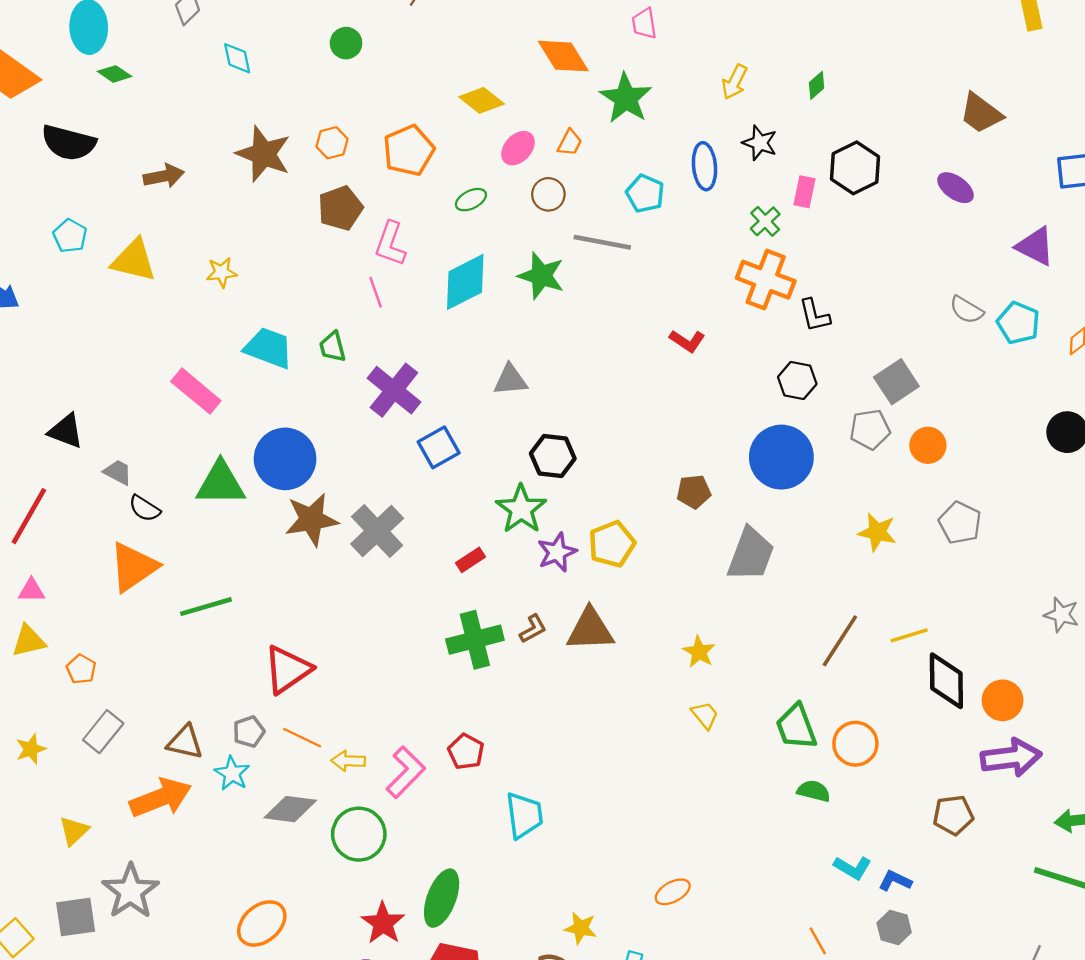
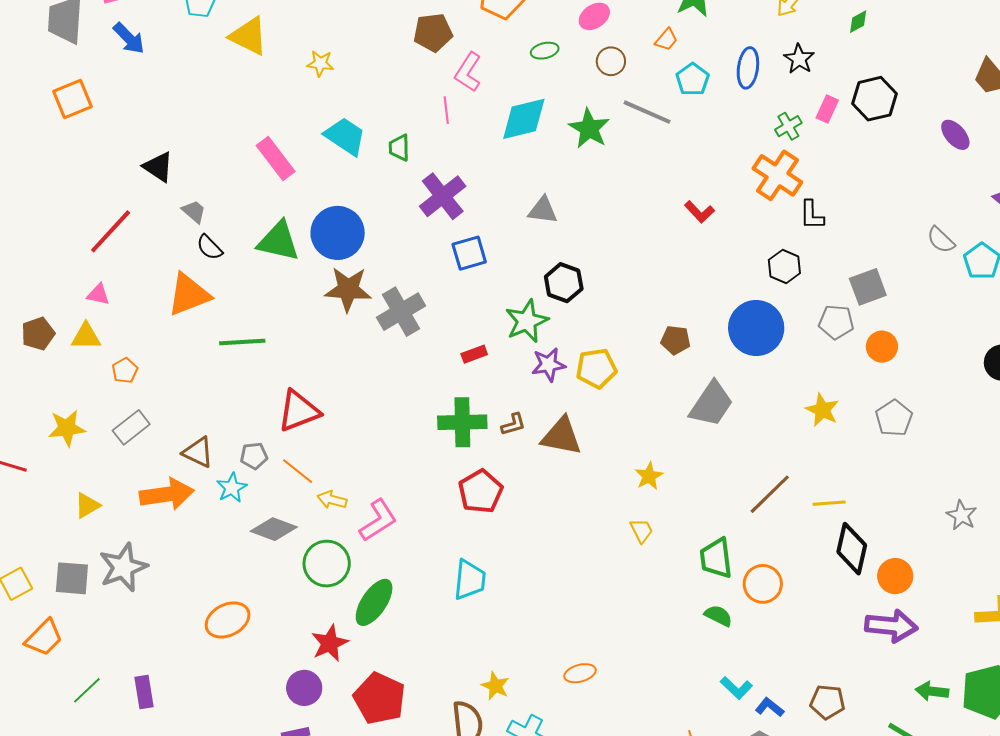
orange trapezoid: (570, 143) -> (666, 40), moved
yellow star: (31, 749) -> (67, 428), size x1.4
red pentagon: (466, 752) -> (481, 491), moved, size x1.4
brown pentagon: (953, 815) -> (827, 702), moved
green ellipse: (442, 898) -> (374, 602), moved

